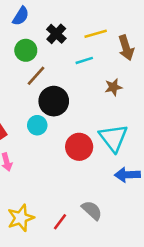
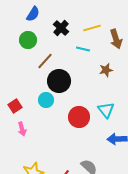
green circle: (26, 50) -> (28, 40), moved
cyan line: (84, 60) -> (83, 49), turned 32
cyan triangle: (113, 138) -> (106, 110), size x0.7

